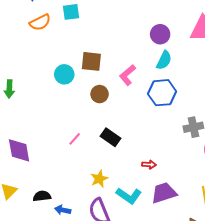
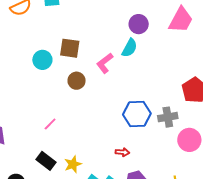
cyan semicircle: (164, 60) -> (130, 48), moved
blue hexagon: (162, 93) -> (137, 114), moved
black rectangle: (111, 137) -> (46, 161), moved

